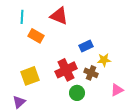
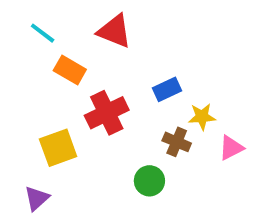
cyan line: (22, 17) -> (43, 33), turned -56
red cross: (66, 70) -> (107, 113), moved
pink triangle: (117, 90) -> (231, 148), moved

